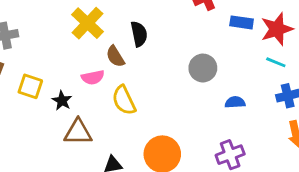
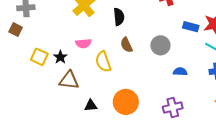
blue rectangle: (242, 22) -> (191, 27), moved
brown semicircle: (115, 56) -> (126, 45), moved
yellow square: (30, 86) -> (39, 57), moved

